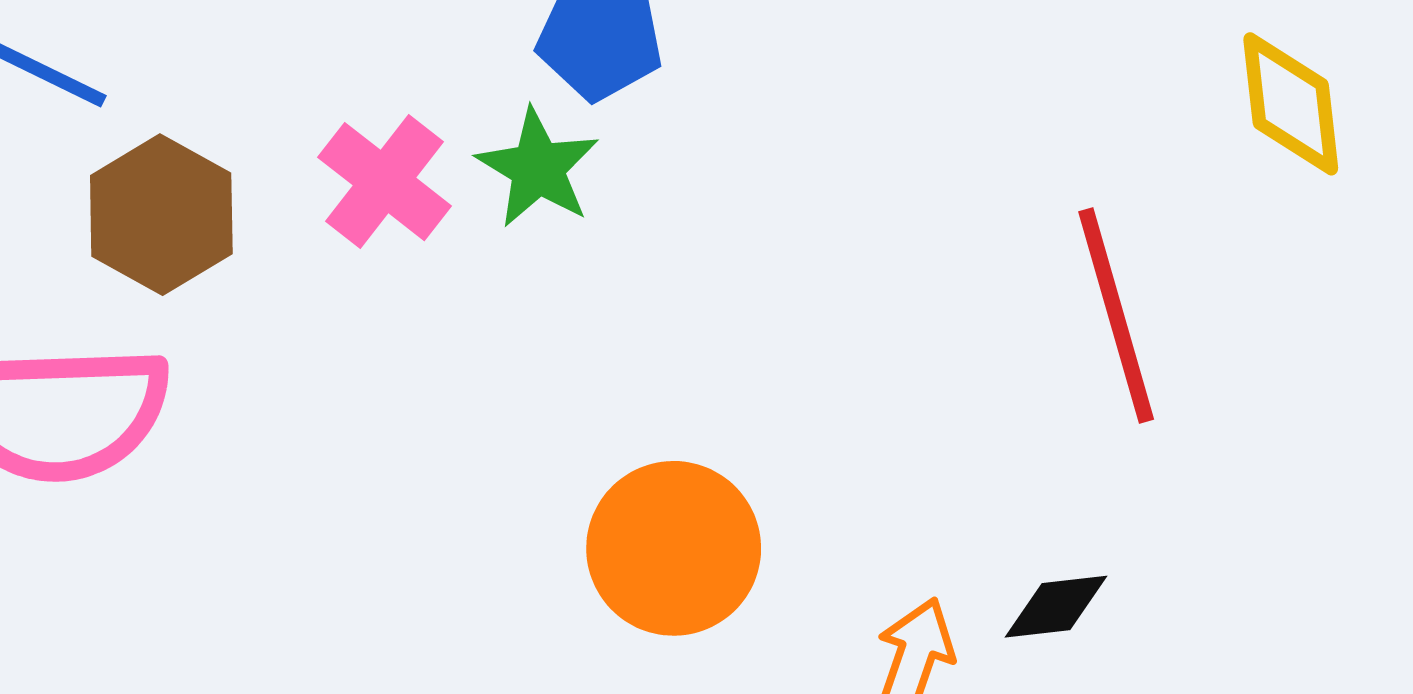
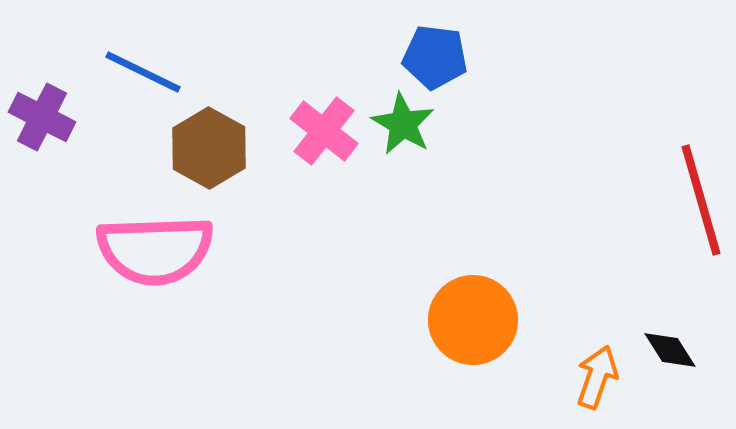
black diamond: (1056, 607) -> (670, 350), turned 64

